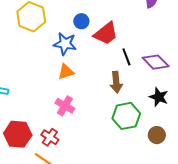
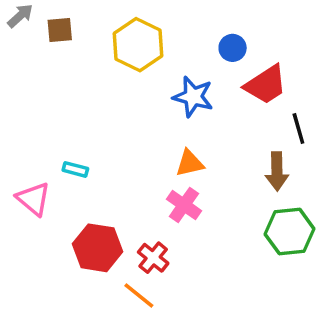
blue circle: (81, 21) -> (233, 48), moved
orange triangle: (66, 72) -> (190, 163), moved

